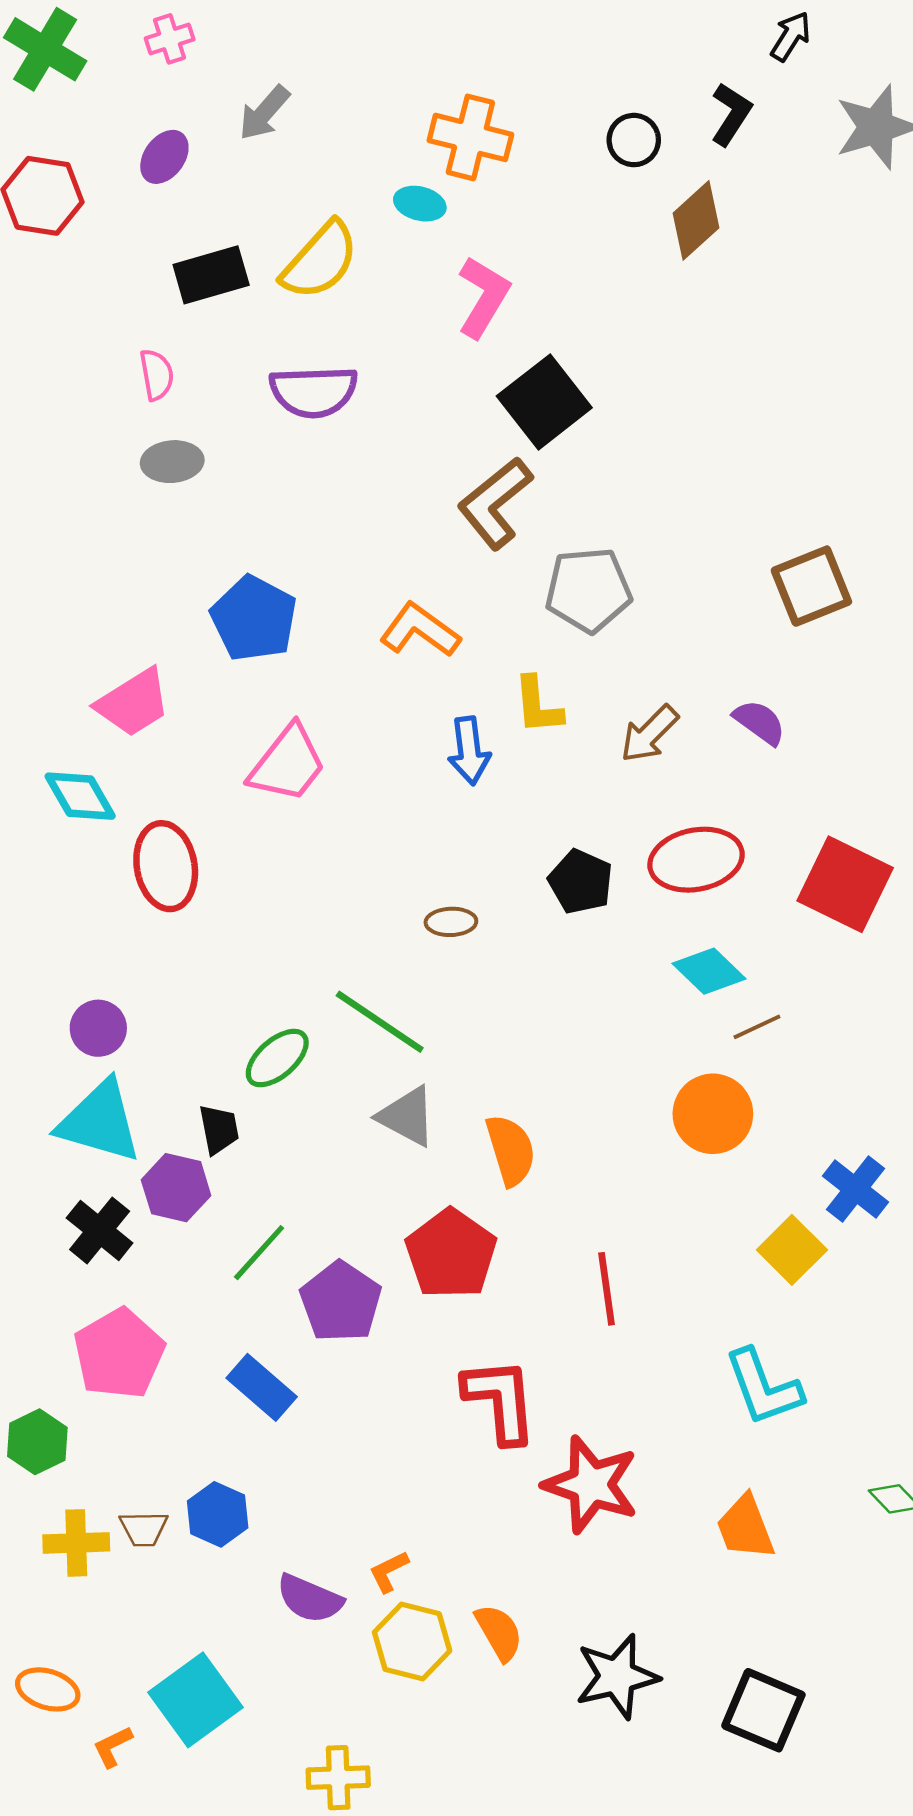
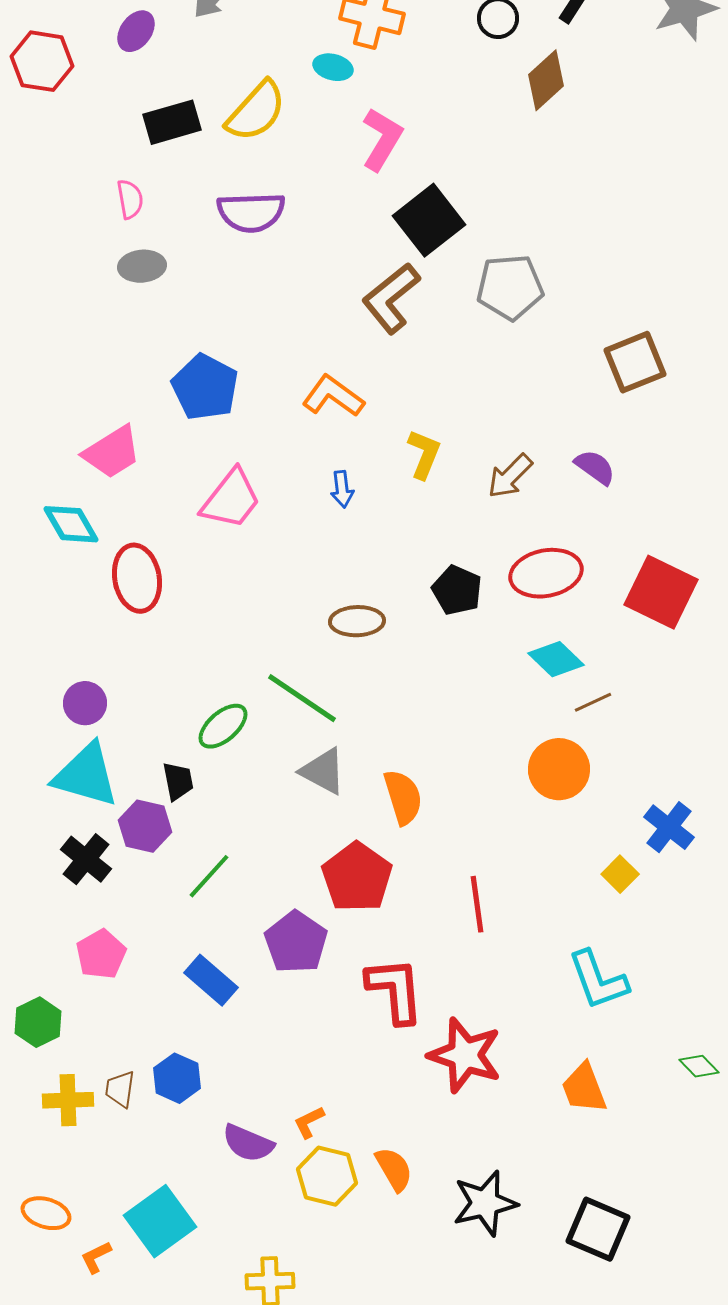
gray pentagon: (588, 590) -> (510, 287), moved
yellow L-shape: (538, 705) -> (424, 454), turned -153
blue arrow: (469, 751) -> (342, 489), moved, size x0.7
brown ellipse: (451, 922) -> (357, 621), size x1.4
yellow square: (792, 1250) -> (620, 874), size x0.7
purple pentagon: (341, 1302) -> (296, 942), moved
pink pentagon: (119, 1354) -> (101, 954), size x0.7
brown trapezoid: (144, 1529) -> (120, 1089), turned 99

